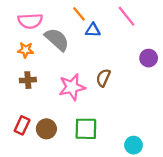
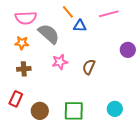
pink line: (127, 16) -> (109, 14), turned -66
pink star: (72, 87) -> (60, 62), moved, size x0.7
red rectangle: (22, 125) -> (16, 99), moved
cyan circle: (133, 145) -> (115, 109), moved

